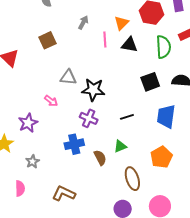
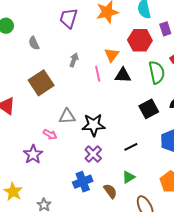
brown square: (48, 40) -> (41, 83), size x1.4
pink arrow: (51, 101) -> (50, 134), moved
purple cross: (89, 118) -> (93, 154), turned 30
purple star: (28, 123) -> (33, 154), moved

